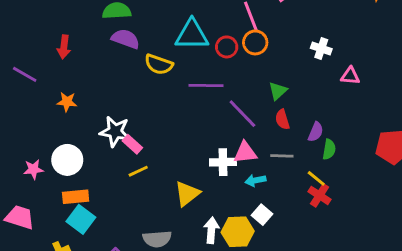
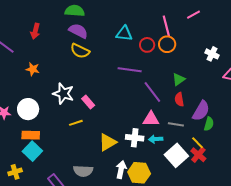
cyan triangle: (192, 35) -> (124, 34), size x0.7
yellow semicircle: (159, 64) -> (80, 51), moved
purple semicircle: (316, 132) -> (201, 111), size x1.5
pink rectangle: (132, 144) -> (88, 102), moved
white cross: (223, 162) -> (135, 138), moved
white square: (262, 215) -> (176, 155), moved, size x1.6

